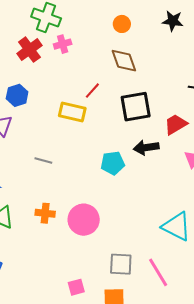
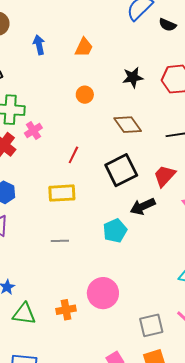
brown diamond: (124, 61) -> (128, 125), moved
red line: (92, 91) -> (73, 155), moved
gray line: (43, 160) -> (60, 241), moved
orange cross: (45, 213) -> (66, 310), moved

